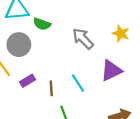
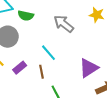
purple triangle: (111, 71) -> (89, 68), moved
cyan line: (78, 83) -> (49, 53), moved

